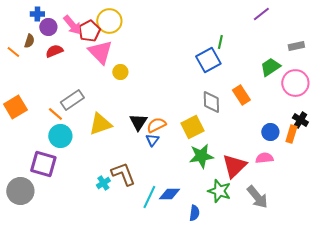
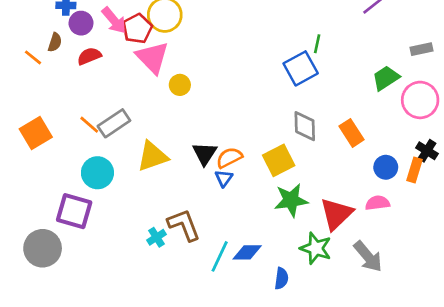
orange rectangle: (241, 95) -> (351, 133), moved
orange line: (55, 114) -> (89, 125), moved

